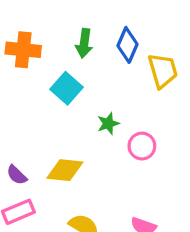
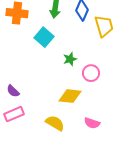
yellow diamond: (65, 170) -> (70, 96), moved

